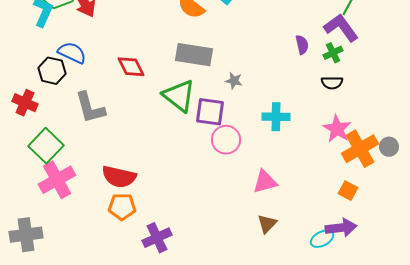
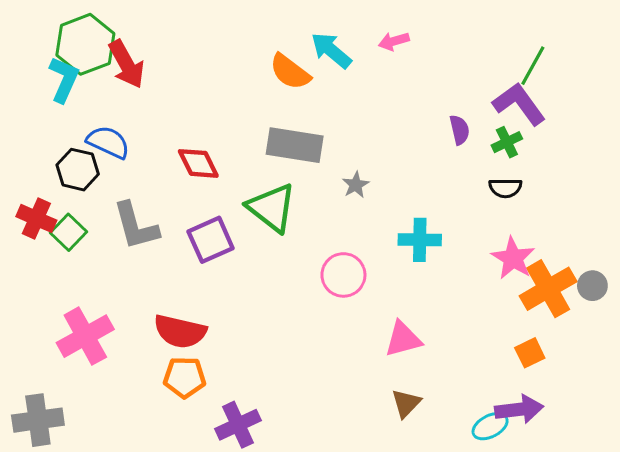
gray star: (234, 81) -> (356, 185), turned 30
purple square: (210, 112) -> (211, 240), moved, turned -32
green square: (46, 146) -> (68, 232), moved, size x0.7
orange square: (348, 191) -> (530, 353), turned 36

